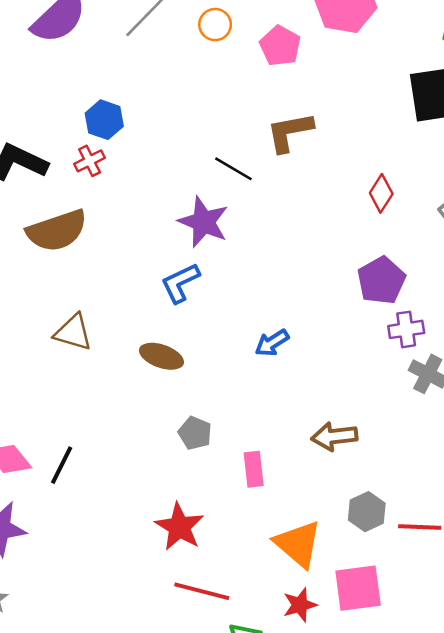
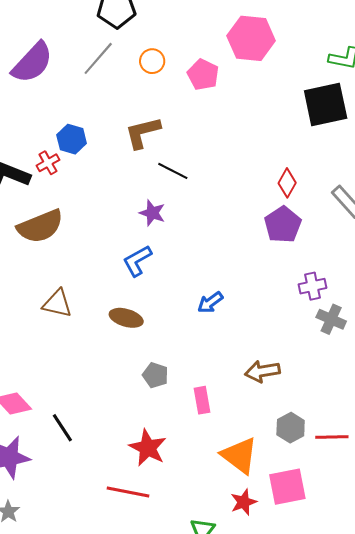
brown L-shape: (290, 132) -> (143, 133), moved
red cross: (90, 161) -> (48, 163), moved
purple star: (204, 222) -> (152, 213), size x0.7
purple pentagon: (381, 280) -> (283, 225), moved
black line: (62, 465) -> (62, 428), moved, turned -56
red line: (202, 591) -> (128, 492), moved

